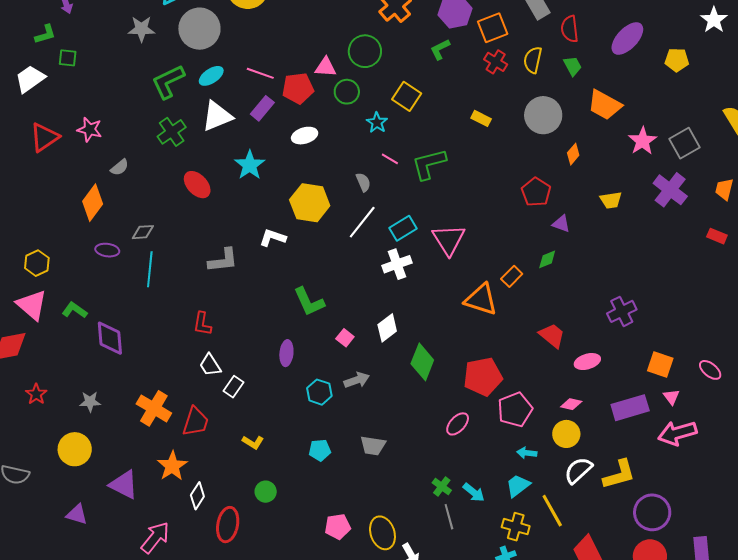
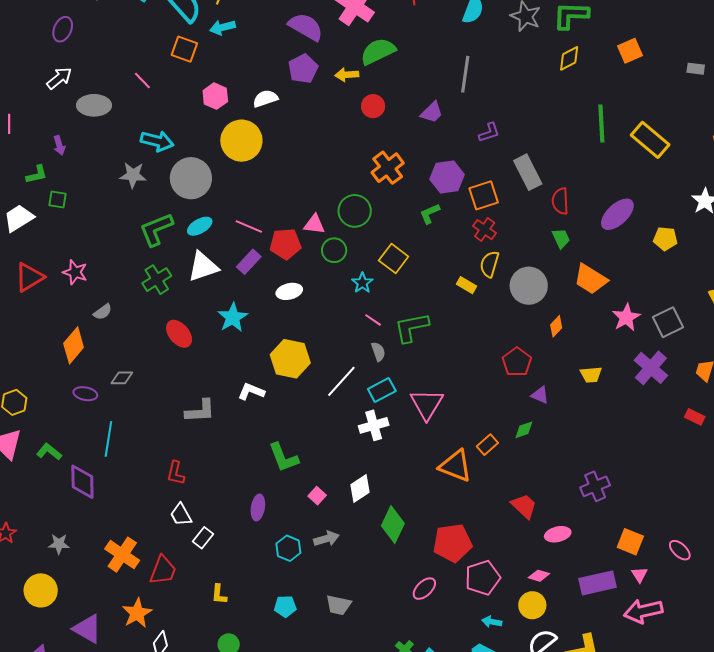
yellow semicircle: (533, 60) -> (489, 264), moved
gray semicircle: (363, 182) -> (378, 352), moved
cyan line: (150, 269) -> (108, 439), moved
yellow L-shape: (253, 442) -> (219, 594), turned 60

